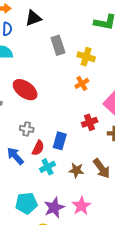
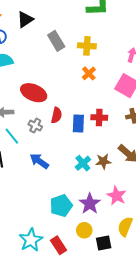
red cross: (90, 122) -> (99, 117), moved, turned 35
gray cross: (27, 129) -> (35, 126), moved, turned 32
blue rectangle: (60, 141) -> (78, 124), moved
red semicircle: (38, 148) -> (56, 115), moved
cyan cross: (48, 167) -> (83, 163), moved

